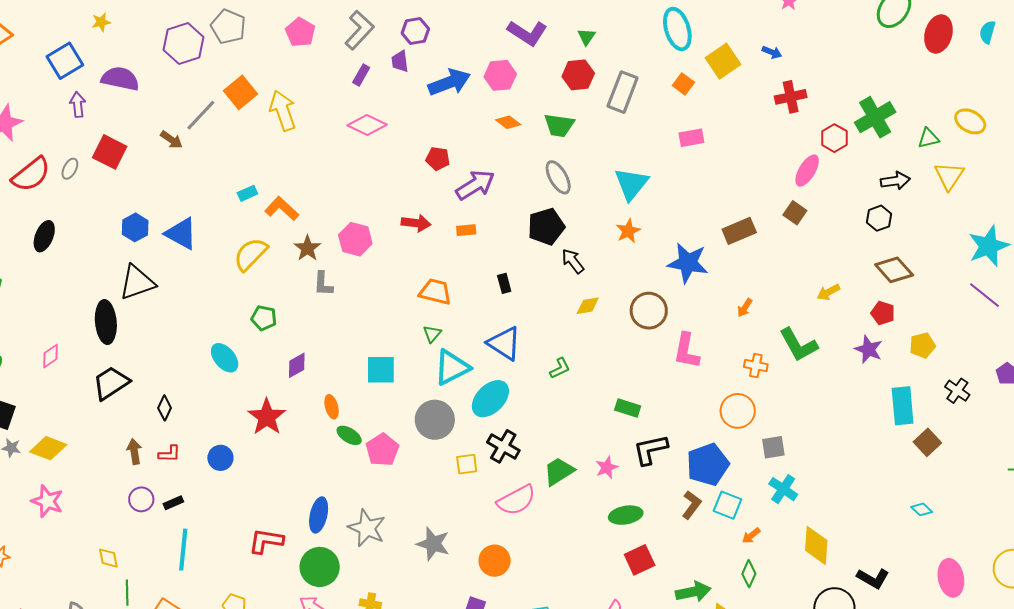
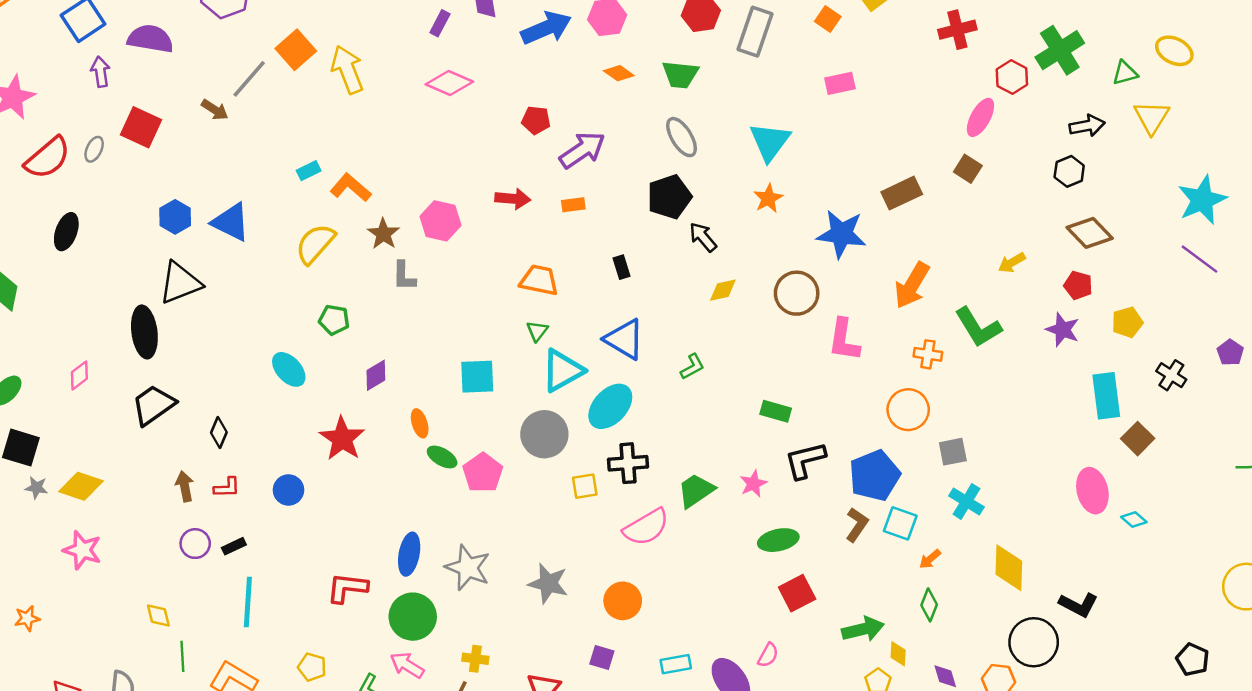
orange arrow: (745, 308) -> (912, 285), size x2.0
black cross: (503, 446) -> (628, 463), turned -32
pink ellipse: (951, 578) -> (1092, 491), moved

